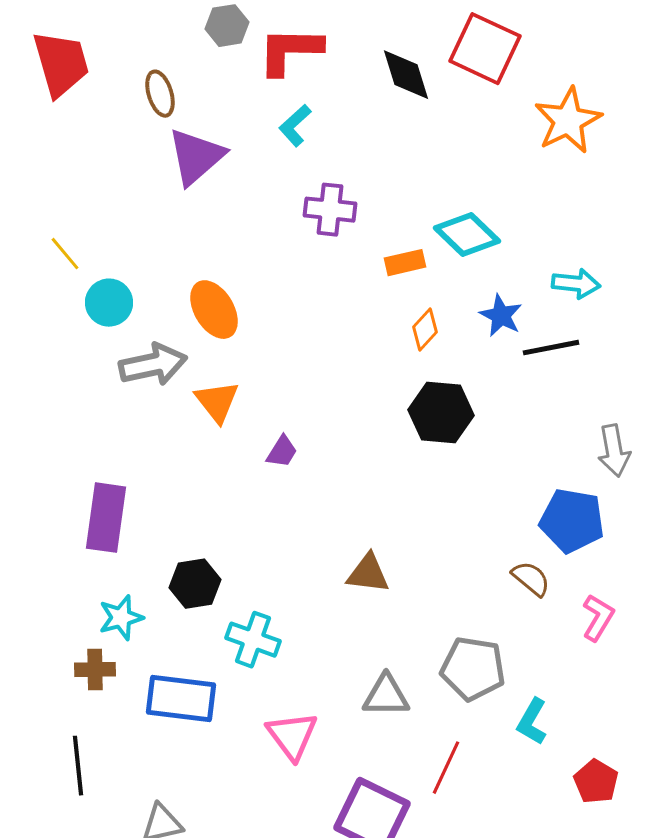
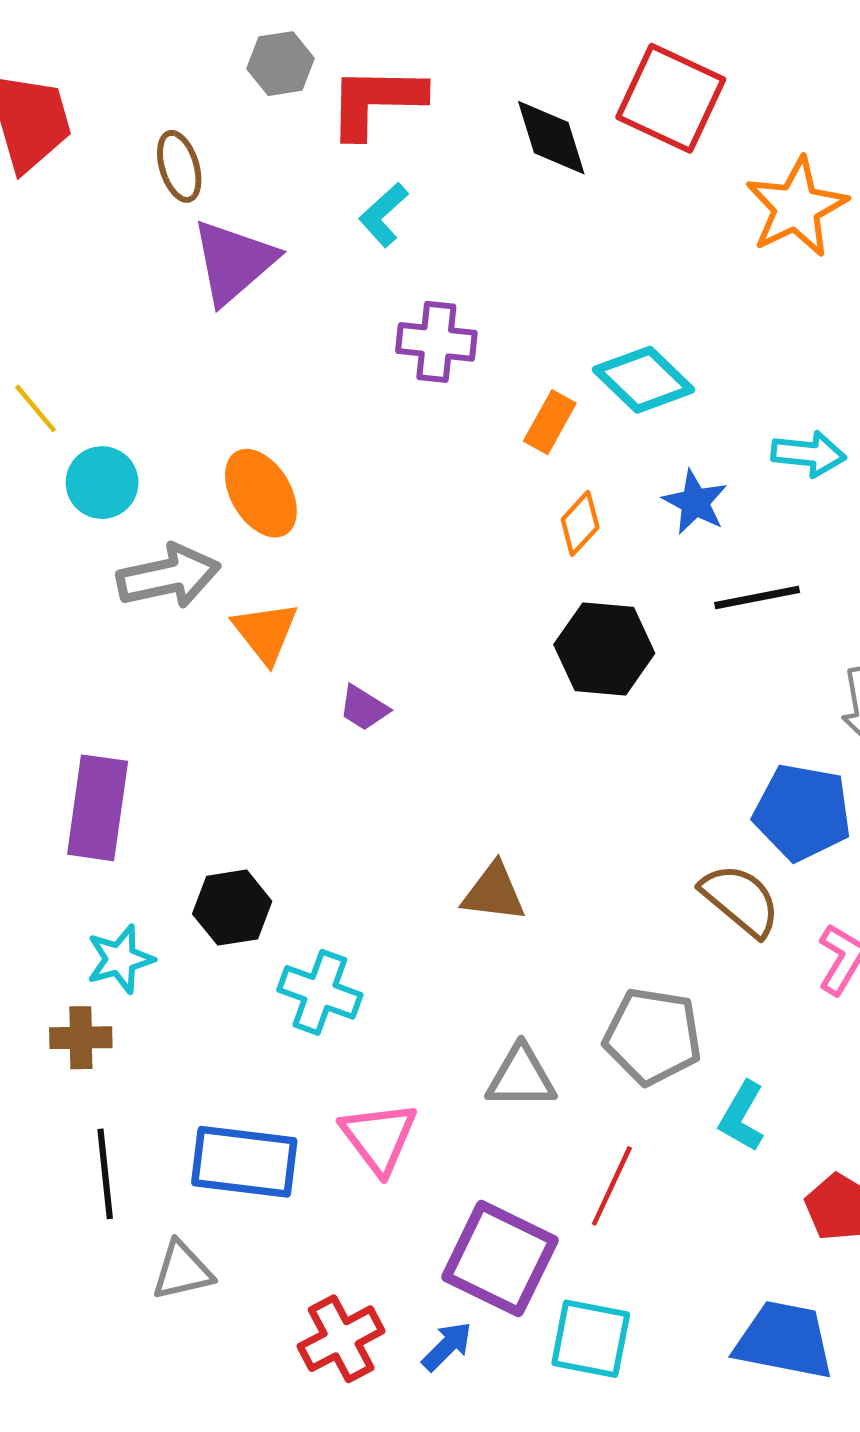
orange rectangle: (405, 263) -> (550, 422), turned -48
black line: (551, 348) -> (757, 598), moved
purple trapezoid: (282, 452) -> (364, 708), turned 90
brown semicircle: (531, 579) -> (740, 900), size x1.4
blue rectangle: (181, 699) -> (244, 1162), moved
black line: (78, 766) -> (105, 1174), moved

